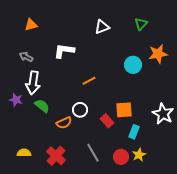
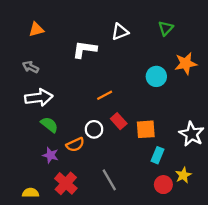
white L-shape: (64, 51) -> (85, 49), moved
white arrow: (33, 83) -> (39, 98), turned -105
purple star: (16, 100) -> (51, 155), moved
red rectangle: (107, 121) -> (119, 121), moved
yellow semicircle: (24, 153) -> (31, 193), moved
yellow star: (139, 155) -> (183, 175), moved
red circle: (121, 157) -> (163, 185), moved

